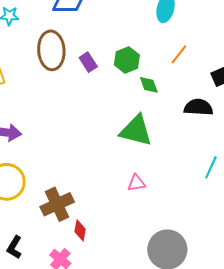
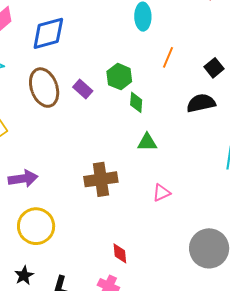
green diamond: (149, 85) -> (136, 102), moved, turned 40
green triangle: (136, 131) -> (147, 142), size x0.6
brown cross: (57, 204) -> (101, 179), moved, turned 32

